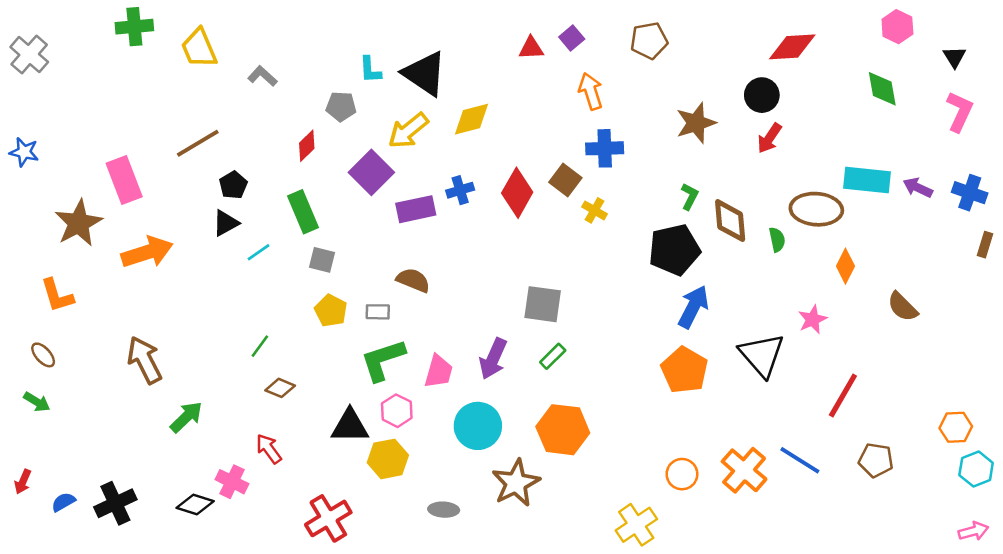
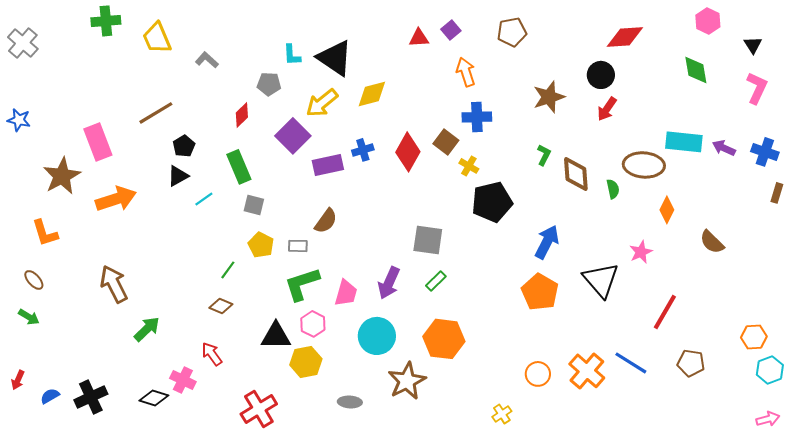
black pentagon: (674, 250) -> (492, 202), moved
brown semicircle: (413, 280) -> (326, 221), turned 104
green line: (260, 346) -> (228, 270), moved
yellow cross: (636, 525) -> (502, 414), size x0.6

